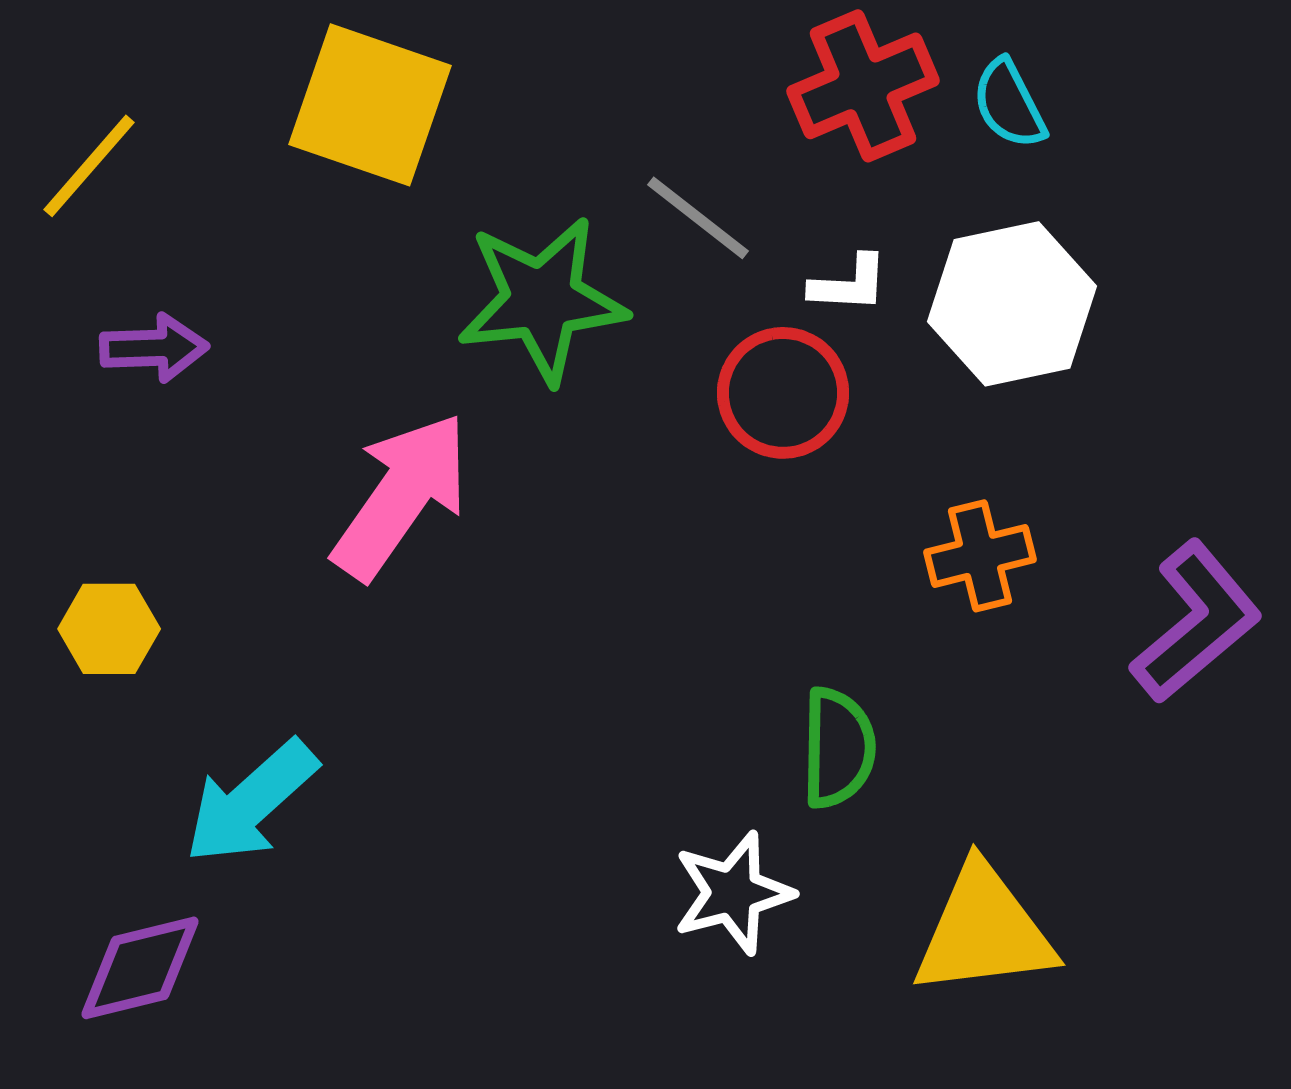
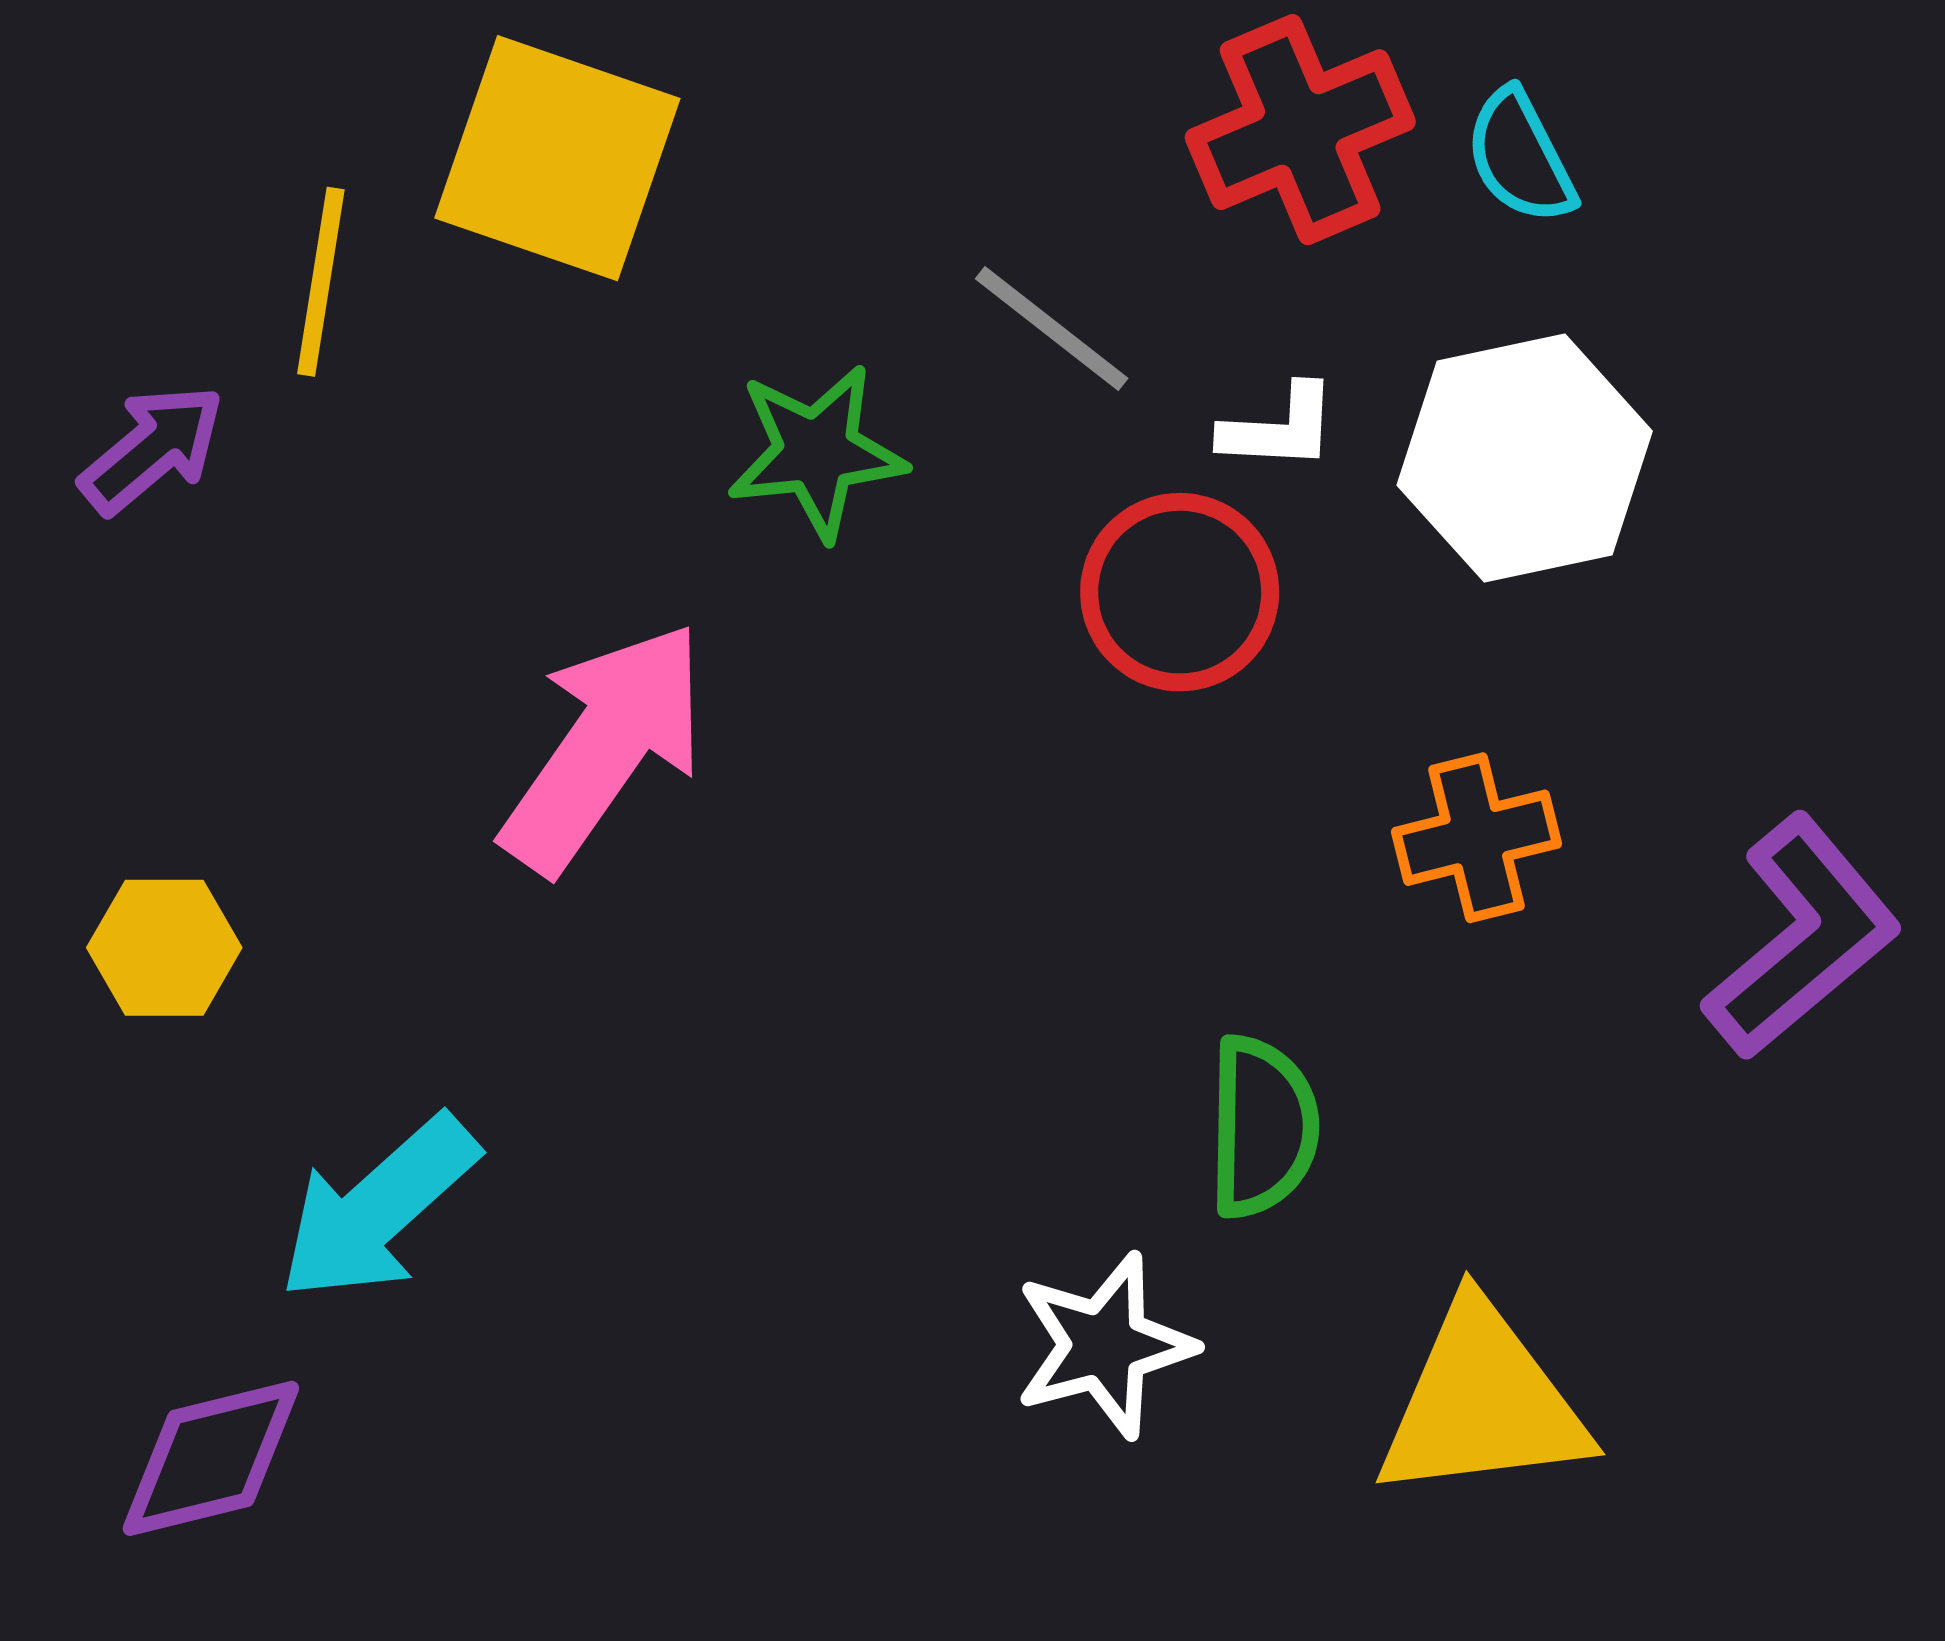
yellow line: (89, 166) -> (321, 282), moved, turned -32
green star: (542, 300) -> (817, 452), size x0.7
purple arrow: (154, 348) -> (152, 449), moved, turned -38

